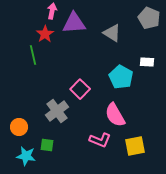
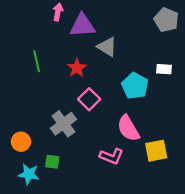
gray triangle: (112, 33) -> (107, 47), moved
red star: (45, 34) -> (77, 68), moved
yellow square: (135, 146) -> (156, 151), moved

